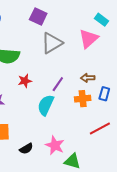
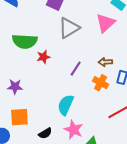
red star: (25, 81) -> (43, 57), moved
orange cross: (83, 99) -> (101, 83), turned 35
cyan semicircle: (46, 105) -> (66, 105), moved

